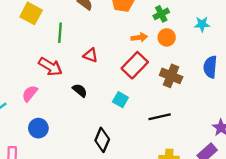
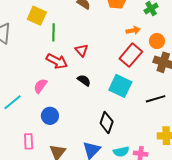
green line: (60, 33) -> (54, 32), moved
orange circle: (167, 37) -> (157, 41), moved
red triangle: (91, 55) -> (82, 50), moved, turned 32
cyan square: (120, 100) -> (120, 86), size x1.6

